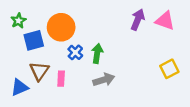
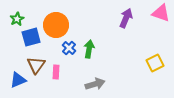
pink triangle: (165, 21) -> (161, 13), moved
gray arrow: (104, 80) -> (95, 84), moved

